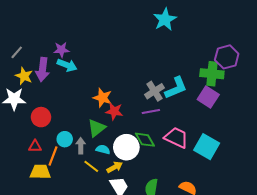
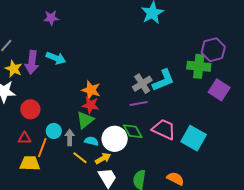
purple star: (61, 50) -> (51, 18), moved
purple square: (208, 97) -> (219, 90), moved
red star: (114, 111) -> (91, 105), moved

